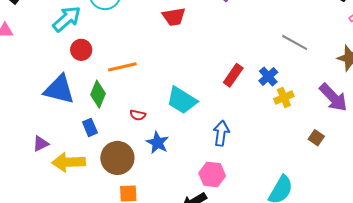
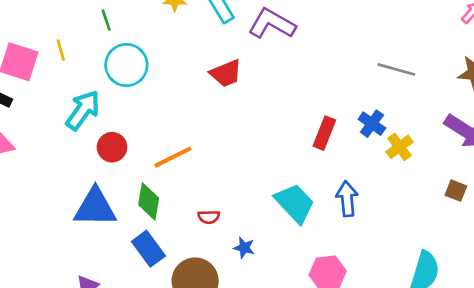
cyan trapezoid: (182, 100) -> (295, 203), moved, turned -152
blue rectangle: (90, 127) -> (148, 249), size x1.4
blue arrow: (221, 133) -> (347, 199), moved
blue star: (158, 143) -> (244, 248), size x0.7

